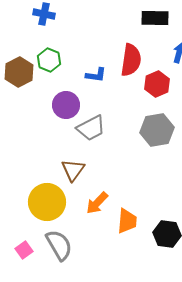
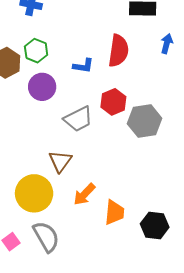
red hexagon: (157, 84) -> (113, 102), moved
purple circle: (66, 105) -> (42, 87), moved

